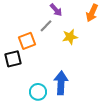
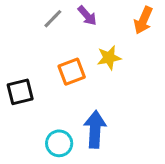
gray line: (46, 26) -> (53, 19), moved
orange square: (27, 41) -> (72, 72), moved

